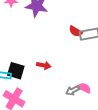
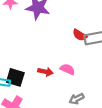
pink semicircle: (84, 88) -> (67, 69), moved

